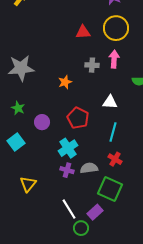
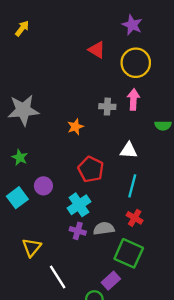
red triangle: (83, 32) -> (97, 50), moved, turned 35
purple circle: (42, 122) -> (43, 186), moved
white line: (69, 209) -> (58, 277), moved

